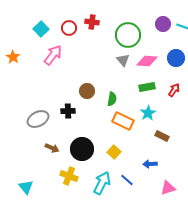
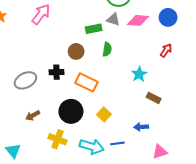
gray triangle: (123, 60) -> (113, 19), turned -32
green rectangle: (147, 87) -> (94, 29), moved
green semicircle: (112, 99) -> (107, 49), moved
orange rectangle: (123, 121) -> (86, 82), moved
brown arrow: (52, 148) -> (33, 116), moved, turned 128
blue line: (127, 180) -> (117, 143), turned -48
cyan arrow: (102, 183) -> (92, 147), turned 80

